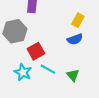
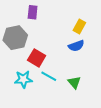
red square: (36, 51) -> (37, 58), turned -30
cyan star: (23, 72) -> (23, 79), turned -30

